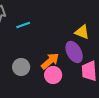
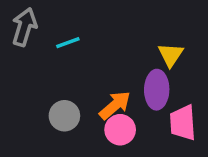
yellow triangle: (82, 32) -> (171, 55), turned 42
purple ellipse: (74, 52) -> (157, 90), turned 30

